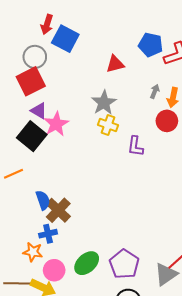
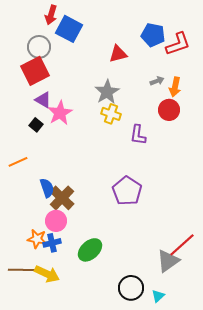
gray arrow: (155, 91) -> (157, 81), turned 48
black square: (32, 136) -> (36, 125), size x0.5
blue cross: (48, 234) -> (52, 243), moved
purple pentagon: (124, 264) -> (127, 191), moved
pink circle: (54, 270) -> (56, 221), moved

